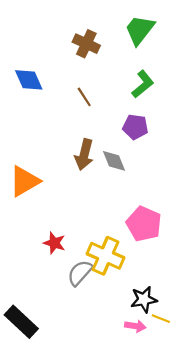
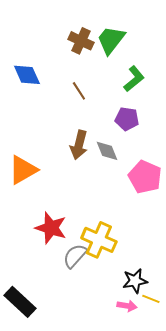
green trapezoid: (140, 30) -> (111, 40), moved
pink pentagon: (144, 224) -> (145, 177), moved
red star: (54, 243) -> (51, 228), size x1.5

